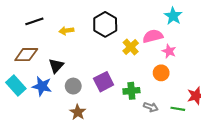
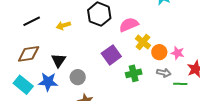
pink semicircle: (153, 36) -> (129, 25), moved
yellow cross: (131, 47) -> (143, 42), moved
pink star: (169, 51) -> (178, 53), moved
purple square: (104, 82) -> (111, 55), moved
gray arrow: (151, 107) -> (164, 73), moved

